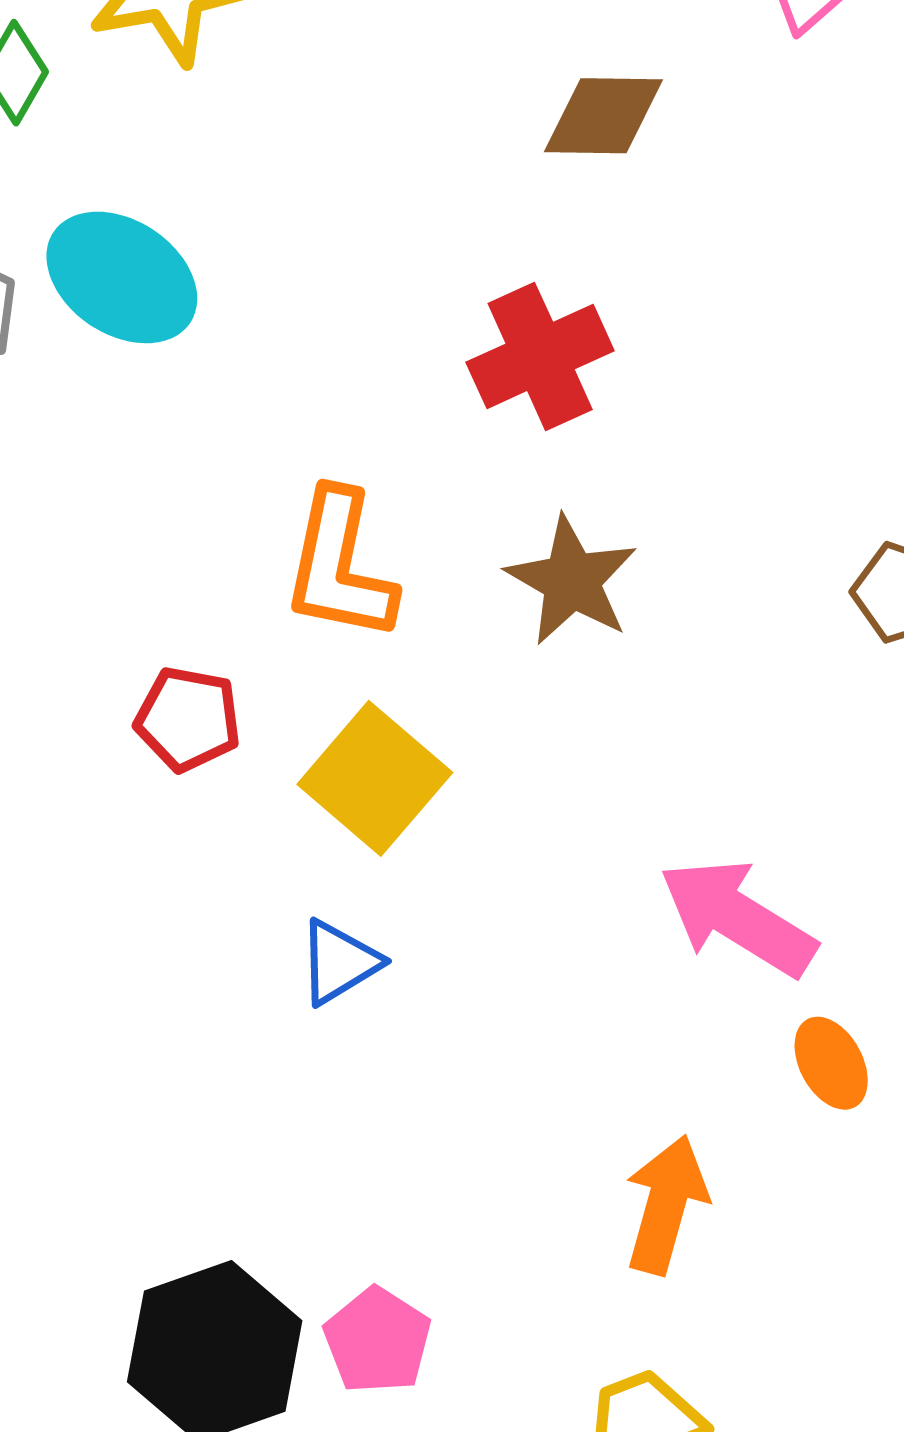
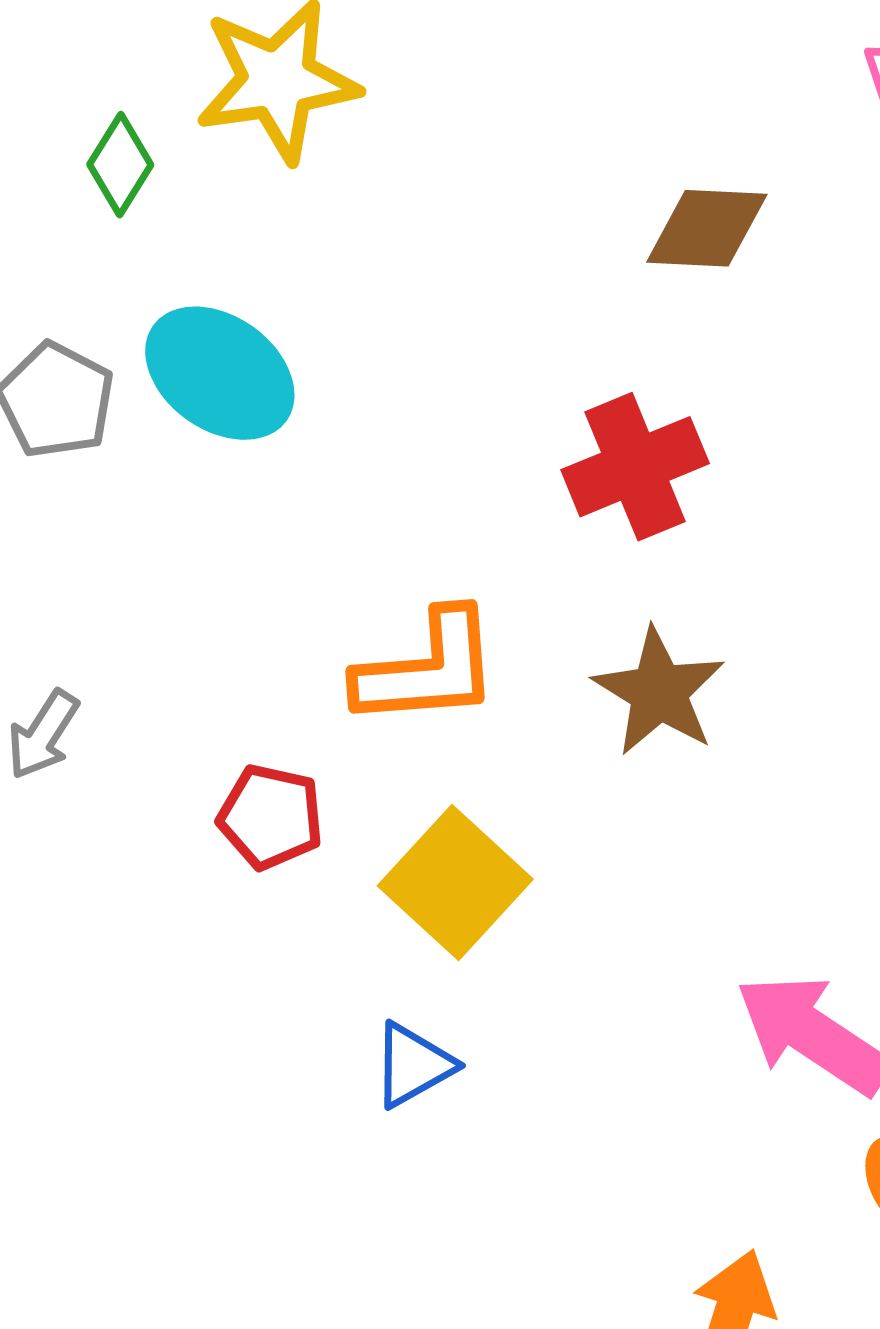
orange L-shape: (340, 566) -> (427, 669), turned -108

